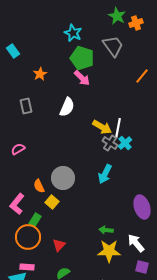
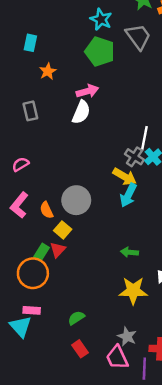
cyan star: (73, 33) -> (101, 19), moved
cyan rectangle: (13, 51) -> (30, 43), moved, turned 48
pink arrow: (82, 78) -> (87, 91), moved, turned -60
yellow arrow: (102, 127) -> (125, 177), moved
pink L-shape: (17, 204) -> (19, 205), moved
green arrow: (106, 230) -> (130, 252), moved
red triangle: (59, 245) -> (58, 250), moved

